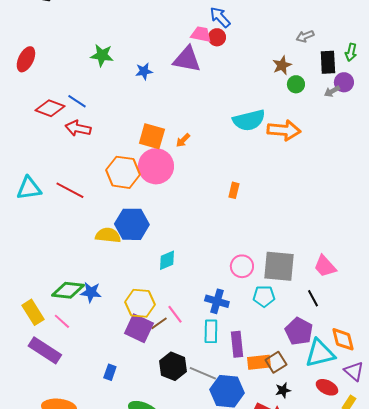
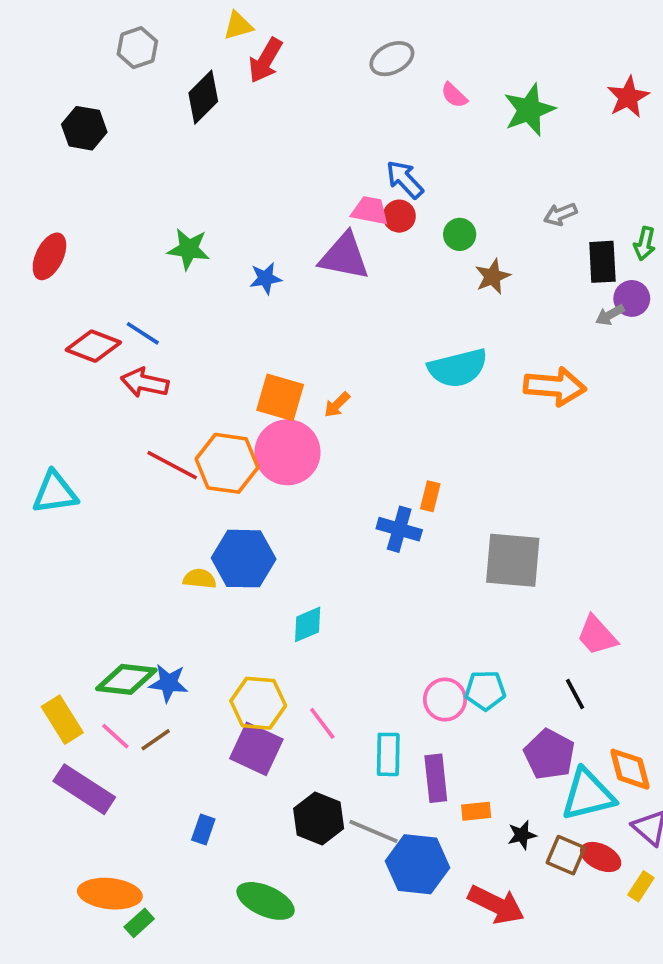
brown star: (282, 65) -> (493, 277), moved
green circle: (296, 84) -> (460, 234), moved
orange arrow: (284, 130) -> (555, 386), moved
red line: (70, 190) -> (172, 465), moved
yellow semicircle: (108, 235) -> (200, 579), size x0.7
pink circle: (242, 266) -> (445, 700), moved
gray square: (279, 266) -> (513, 560), moved
blue cross: (217, 301) -> (399, 529), moved
brown line: (159, 323) -> (156, 740), moved
orange rectangle: (259, 362) -> (476, 811), size x0.7
brown square: (276, 362) -> (566, 855), moved, turned -35
black star: (283, 390) -> (522, 835), moved

